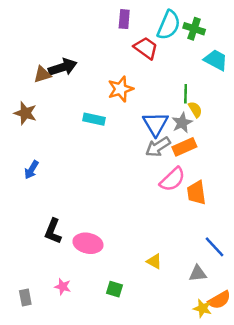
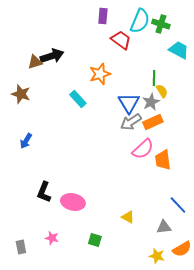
cyan rectangle: (94, 119) -> (78, 99), turned 36
yellow star: (202, 308) -> (157, 256), moved

